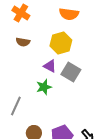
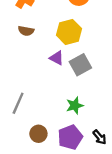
gray square: (71, 72) -> (80, 65), turned 30
green star: (44, 87) -> (75, 105), moved

